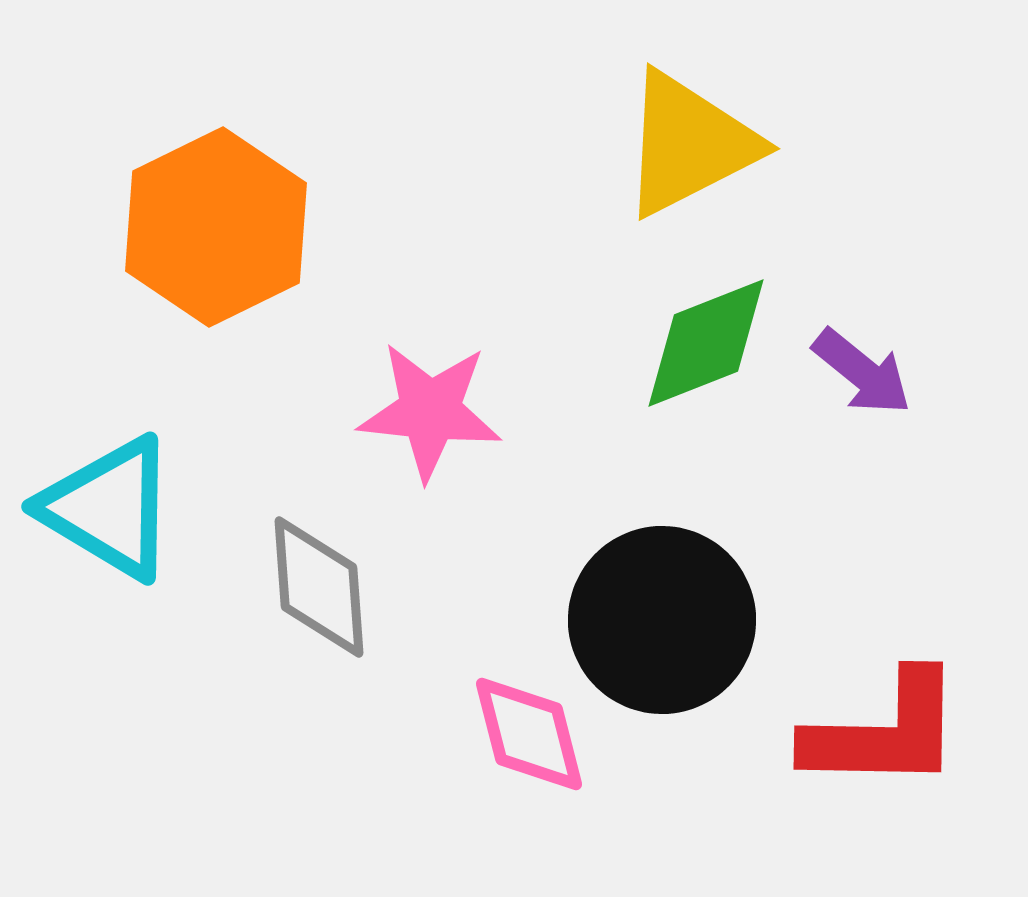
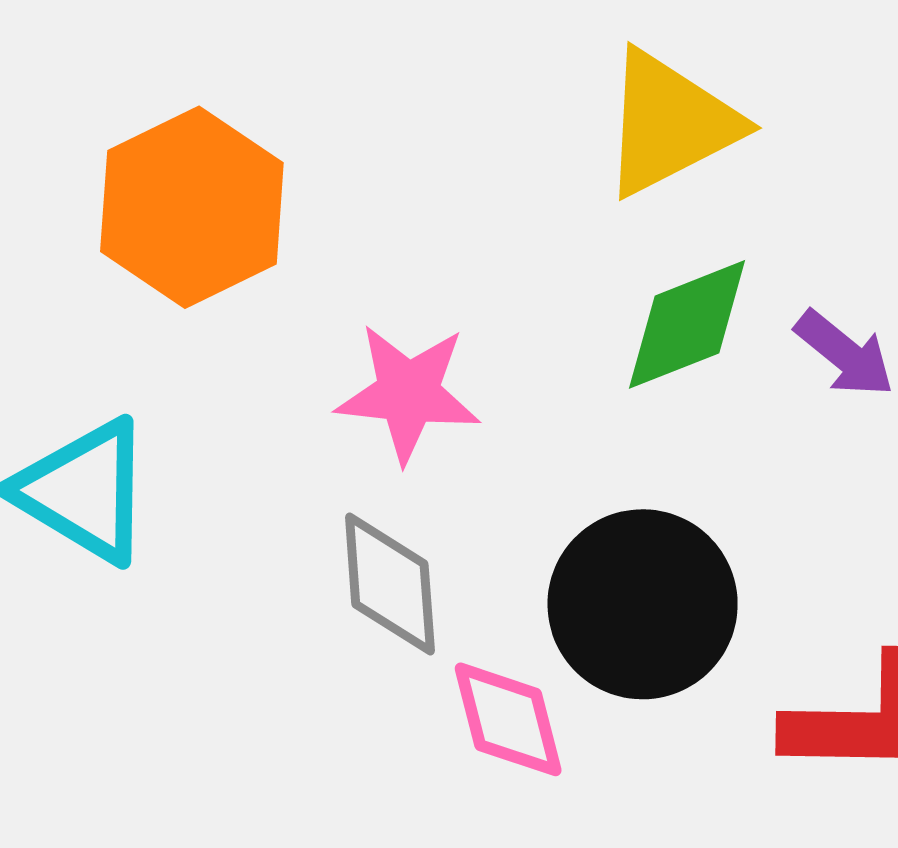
gray diamond: (319, 587) -> (390, 584), moved

